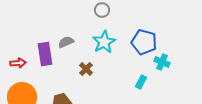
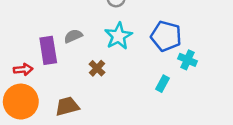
red arrow: (18, 63) -> (23, 69), moved

